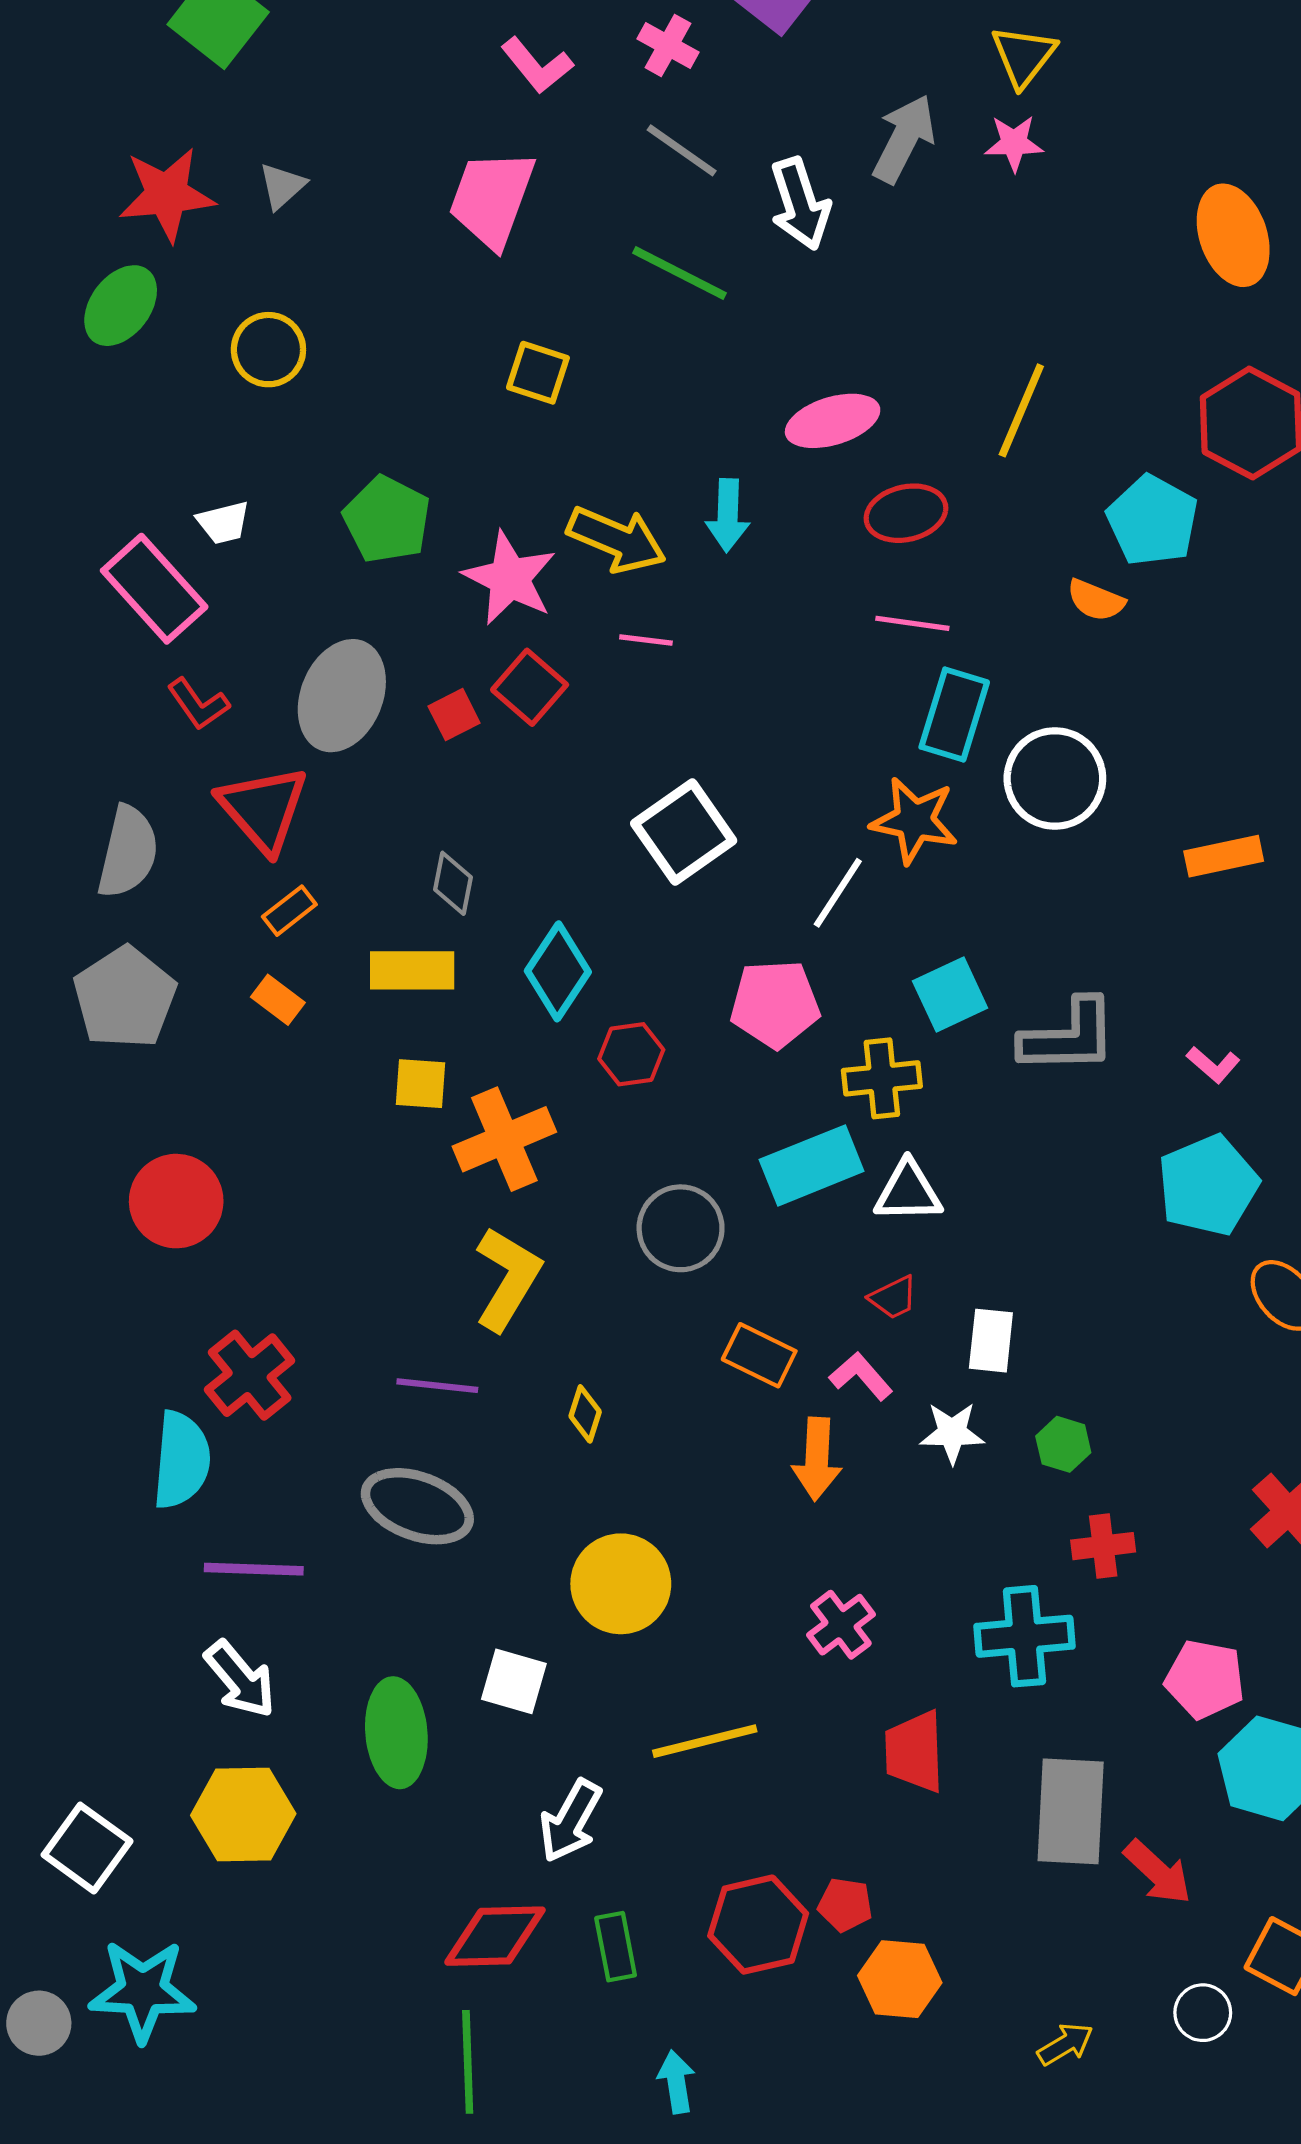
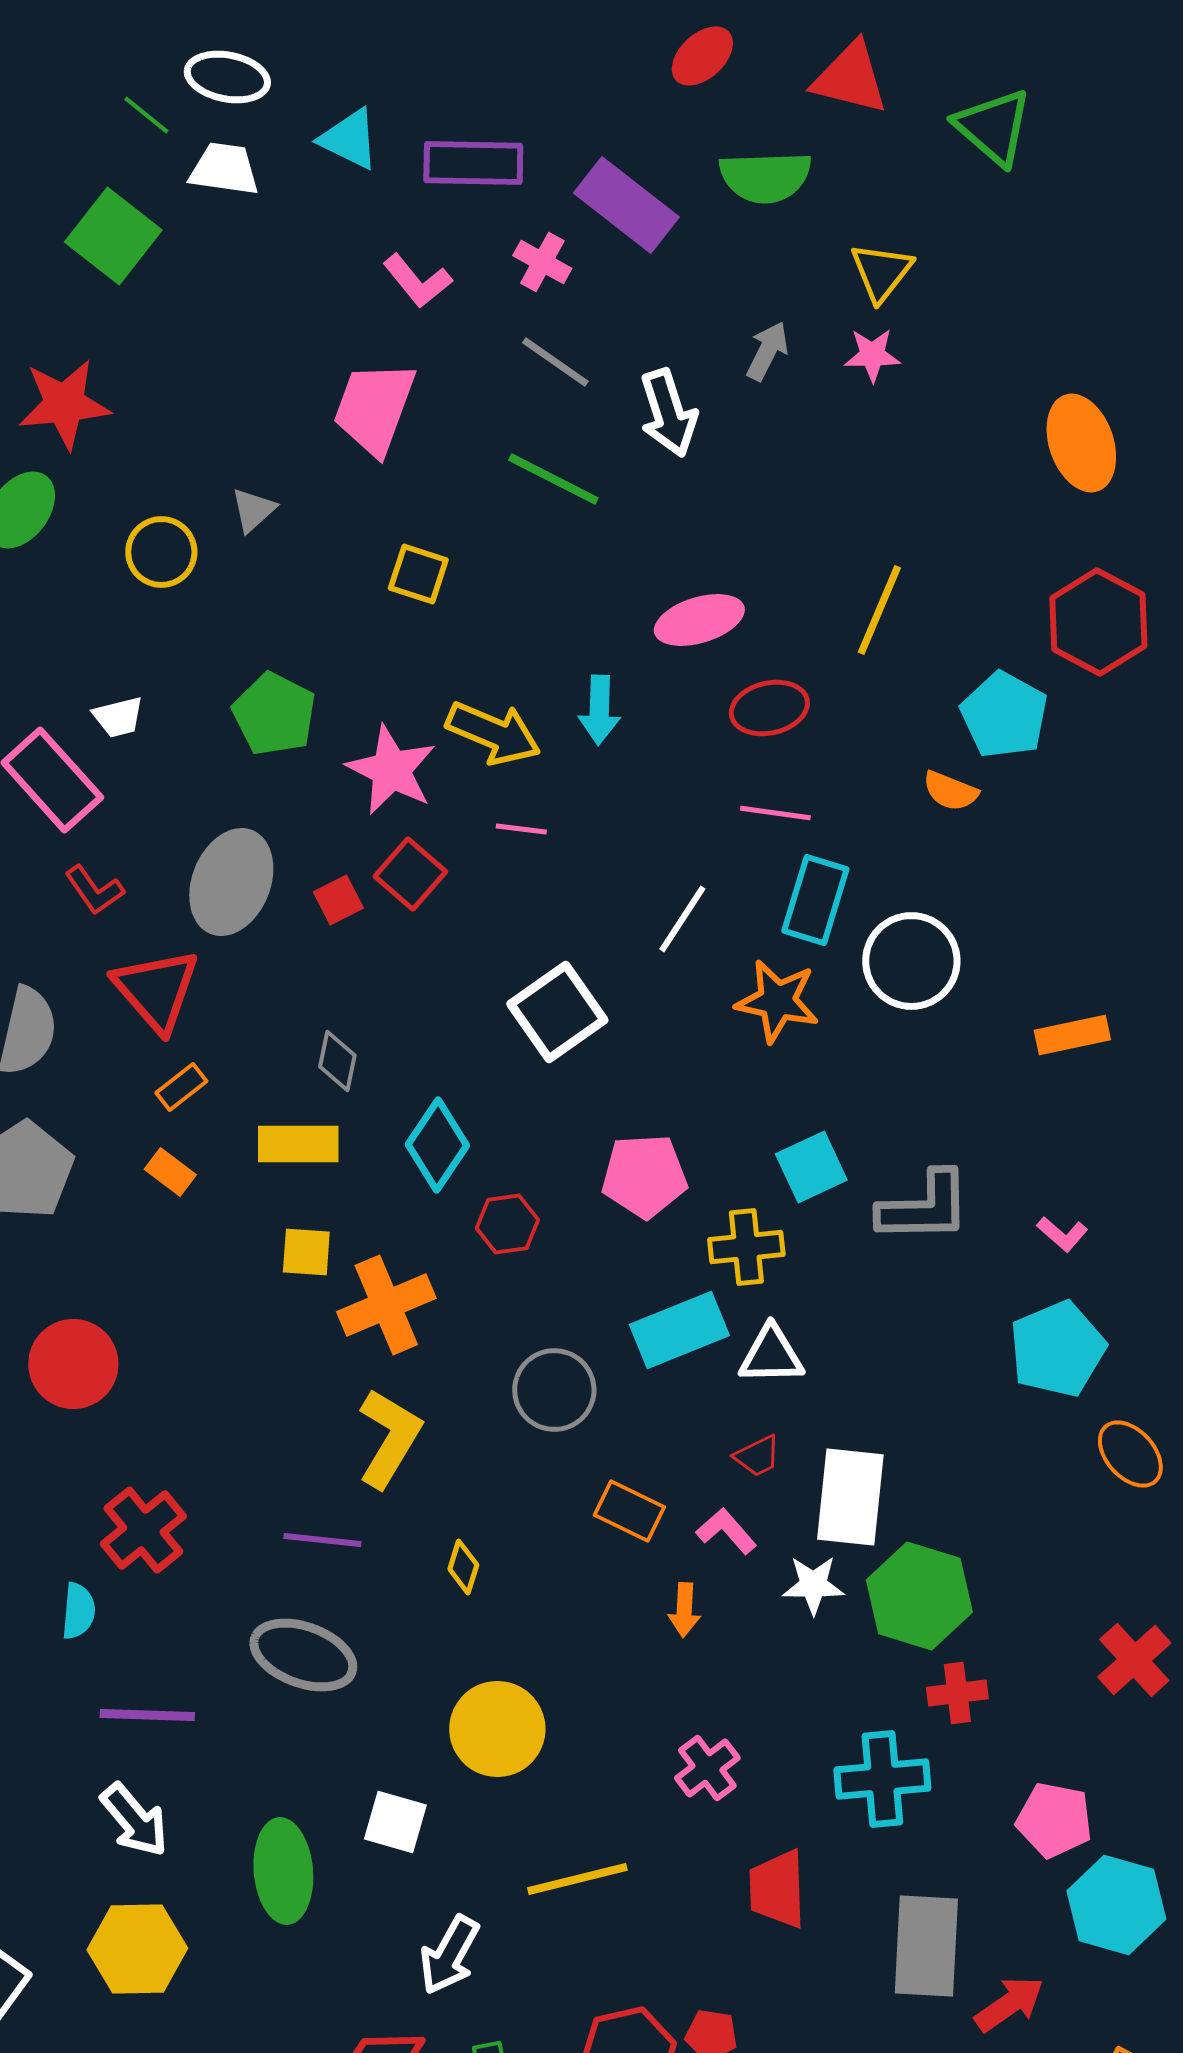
gray arrow: (904, 139) -> (767, 351), size x0.7
gray triangle: (282, 186) -> (253, 510), moved
white line: (838, 893) -> (682, 919), moved
white rectangle: (991, 1341) -> (850, 1497), size x1.6
green hexagon: (1063, 1444) -> (919, 1596), size x2.0
orange arrow: (817, 1459) -> (684, 1610), size x0.7
cyan semicircle: (181, 1460) -> (78, 1611), size x0.6
red arrow: (1158, 1872) -> (1009, 2004), turned -78

